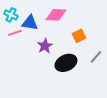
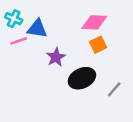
pink diamond: (56, 15) -> (94, 22), moved
gray line: (96, 57) -> (114, 89), moved

